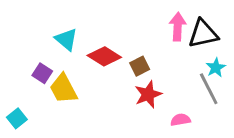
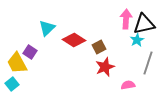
cyan triangle: (66, 39) -> (47, 28), turned 36
cyan star: (216, 68) -> (137, 40), moved
yellow trapezoid: (63, 89) -> (17, 63), moved
gray line: (209, 89) -> (148, 63), turned 45

